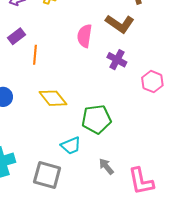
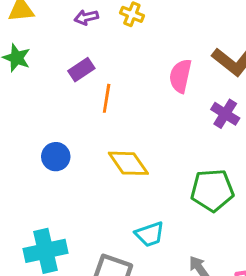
green pentagon: (96, 119) -> (212, 190), moved

